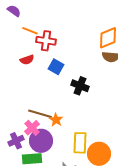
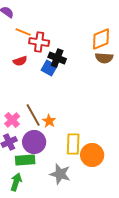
black cross: (80, 86) -> (57, 58), moved
brown line: (40, 114) -> (33, 115), turned 45
pink cross: (32, 128) -> (12, 120), moved

